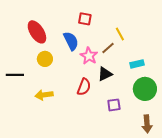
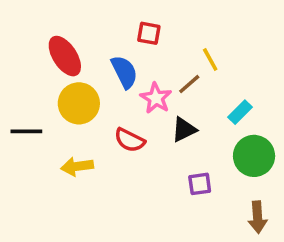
yellow circle: (45, 59) -> (79, 103), size x1.5
cyan rectangle: (137, 64) -> (240, 112), turned -32
red semicircle: (84, 87) -> (130, 140), moved, turned 96

